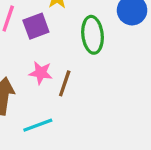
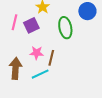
cyan line: (38, 125) -> (40, 74), moved

